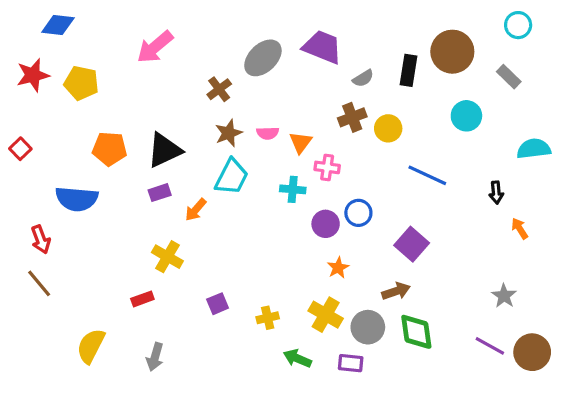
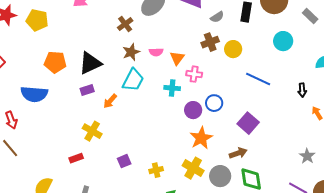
orange star: (338, 268) -> (201, 138), size x1.6

